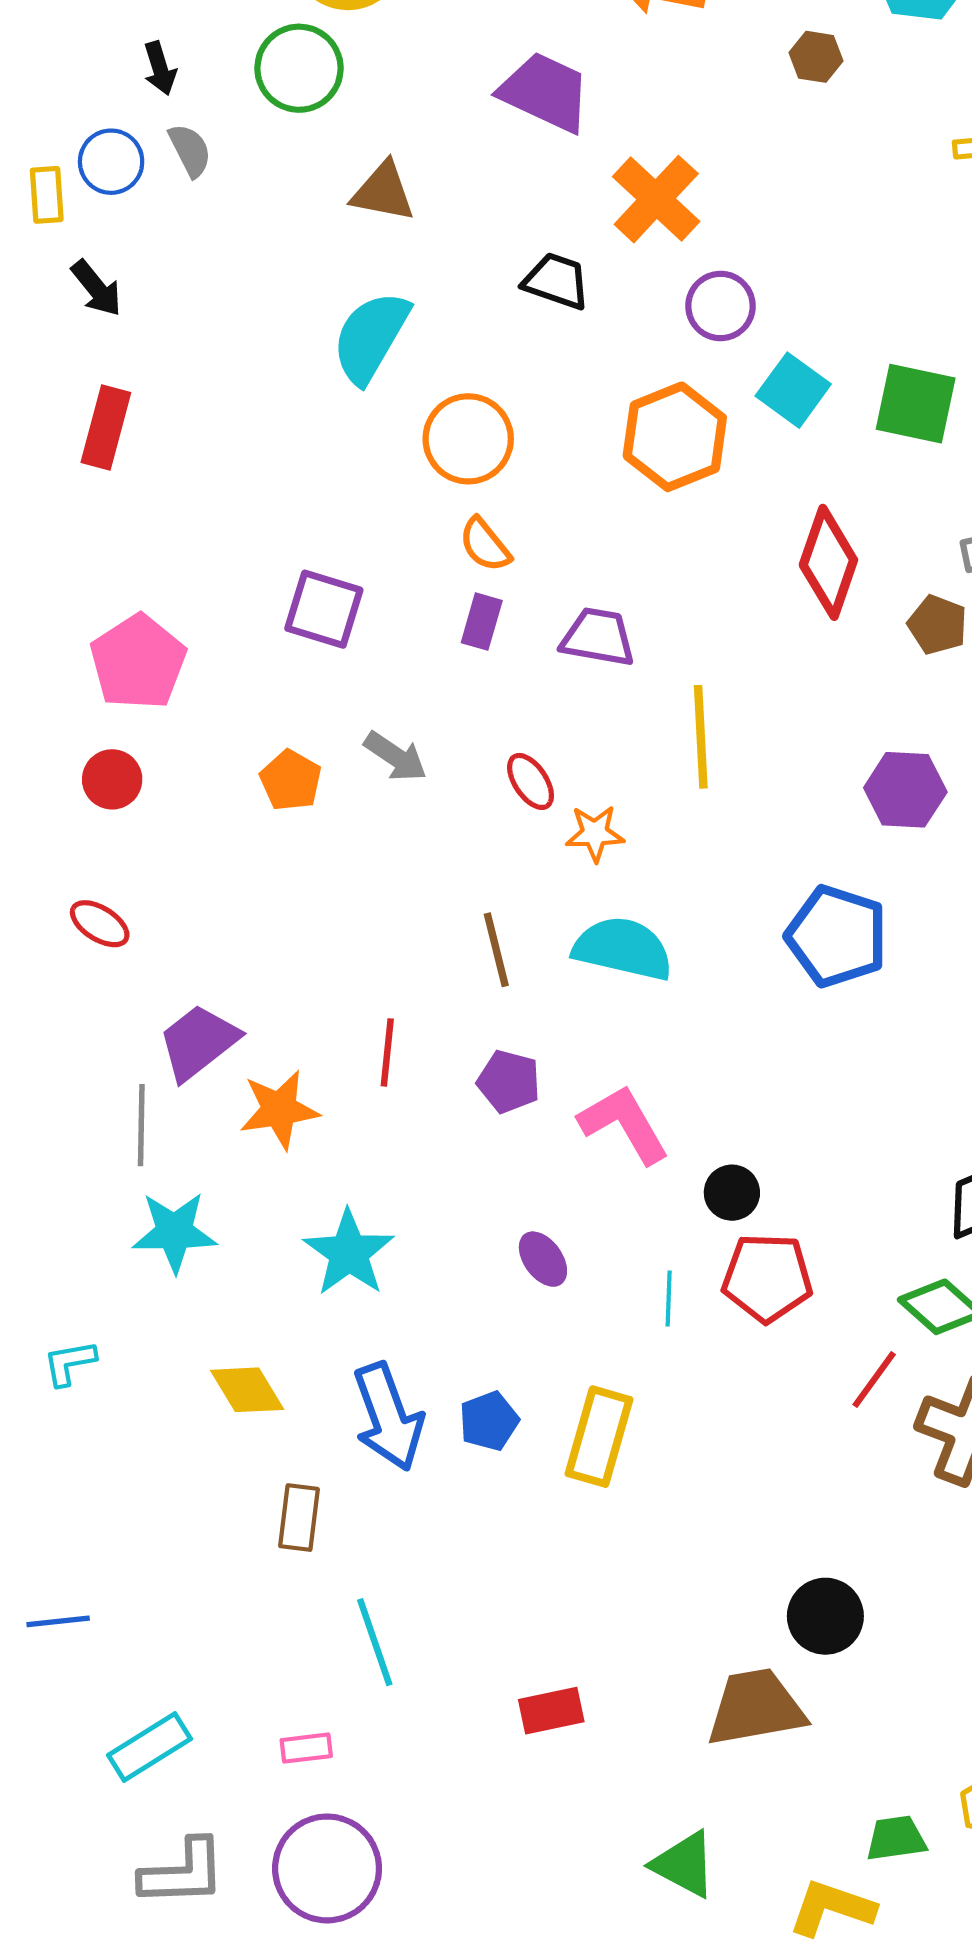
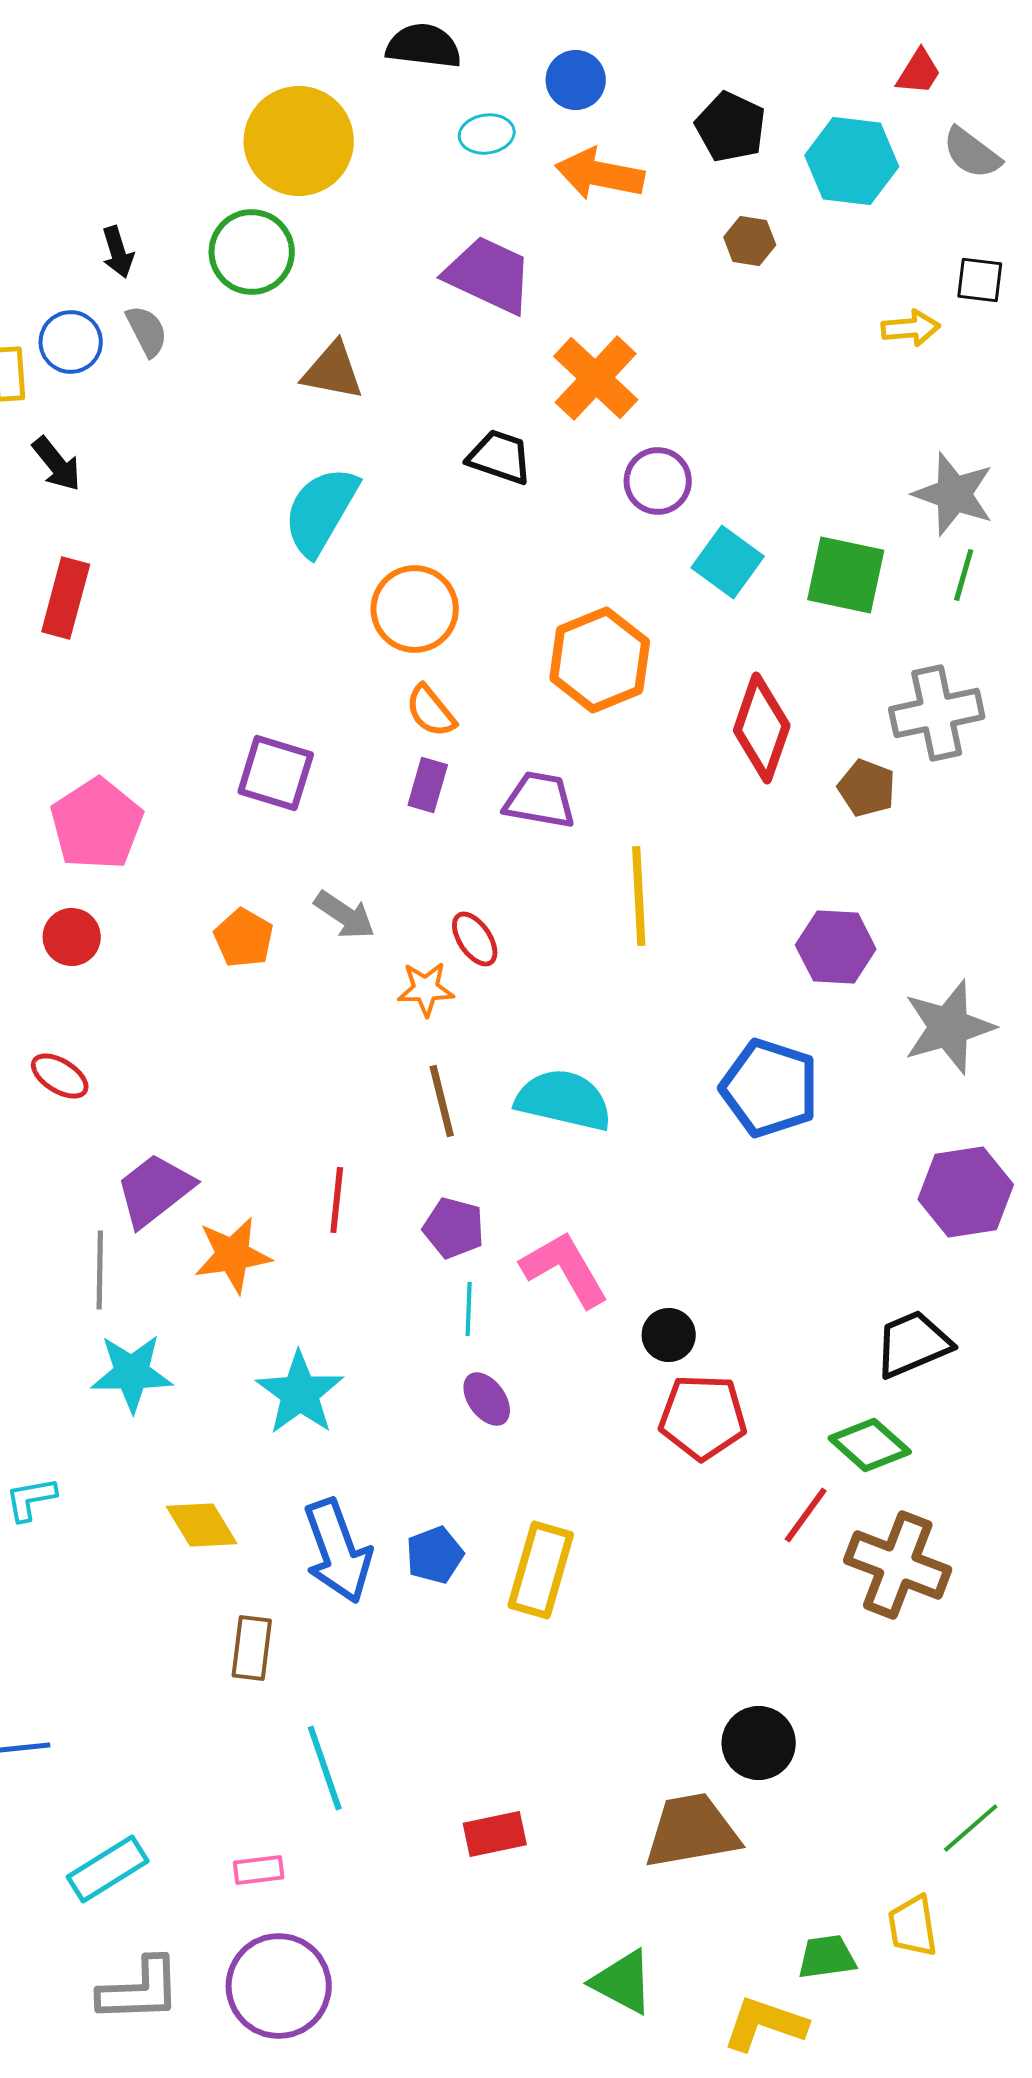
orange hexagon: (675, 437) -> (600, 660), moved
orange star: (595, 833) -> (426, 989), moved
cyan line: (669, 1299) -> (469, 1309), moved

